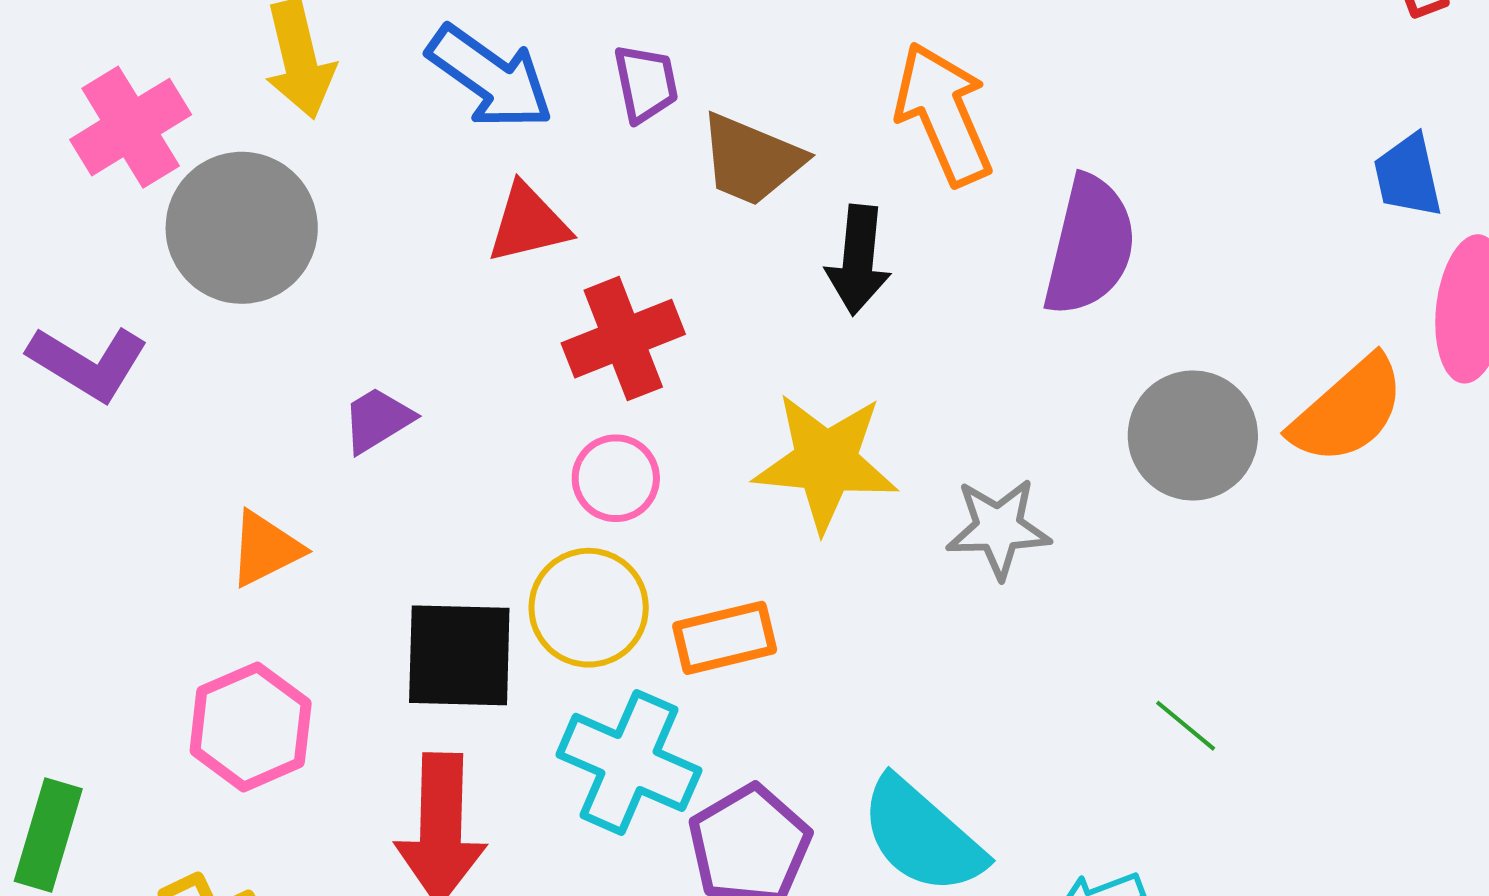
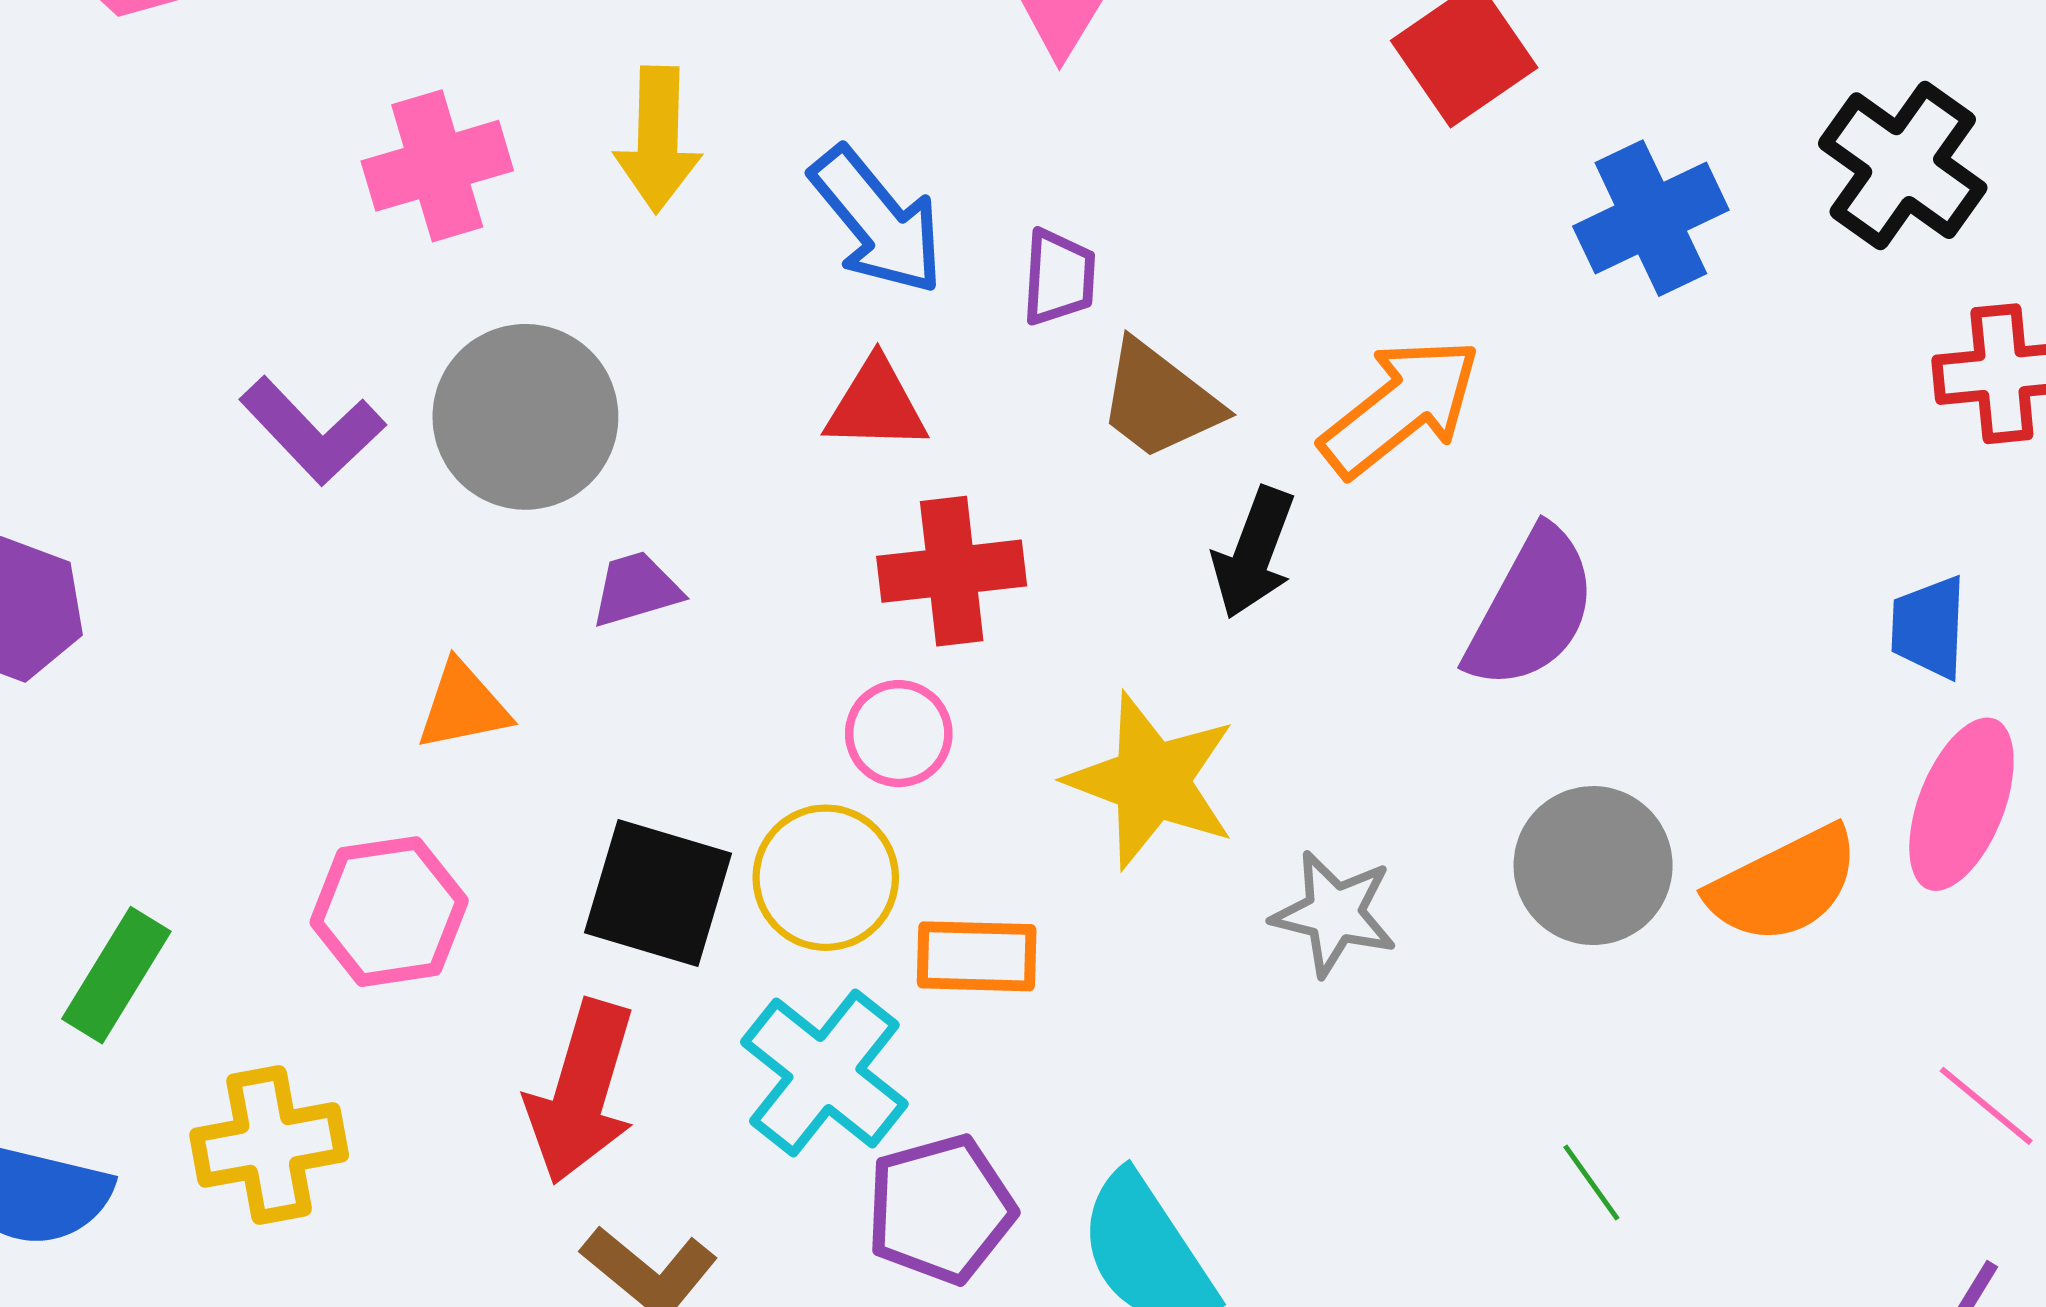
orange arrow: (944, 114) -> (1401, 407), turned 60
gray circle: (242, 228) -> (525, 417), moved
green line: (1186, 726) -> (1591, 1183), moved

